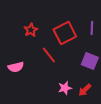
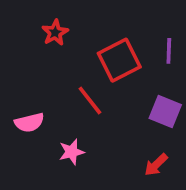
red star: (31, 30) -> (55, 33), moved
pink star: (65, 88) -> (72, 152), moved

